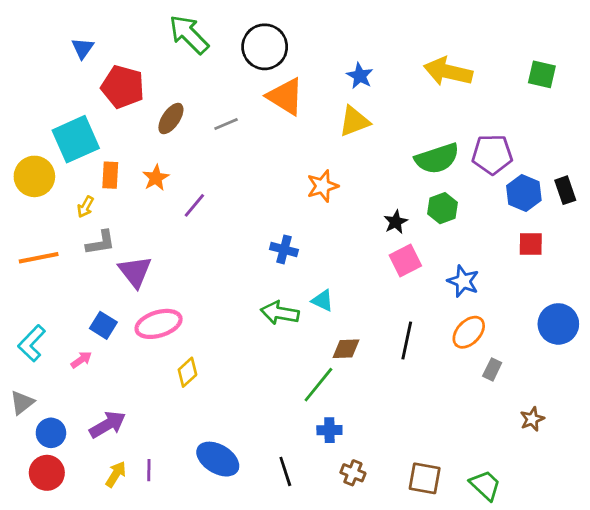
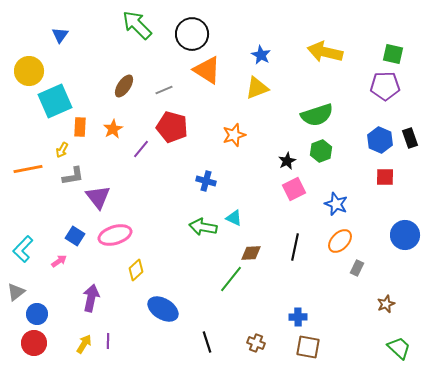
red pentagon: (123, 87) -> (172, 127), moved
purple pentagon: (492, 154) -> (385, 86), moved
yellow circle: (34, 176) -> (29, 71), moved
orange line: (39, 258) -> (28, 169), moved
purple arrow: (107, 425) -> (91, 298), moved, turned -48
blue cross: (329, 430) -> (298, 317), moved
blue ellipse: (218, 459) -> (163, 309), moved
green trapezoid: (485, 485) -> (399, 348), moved

